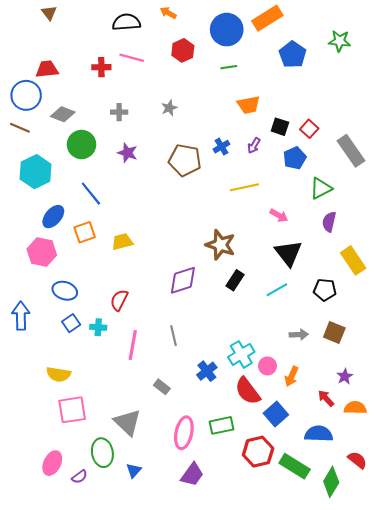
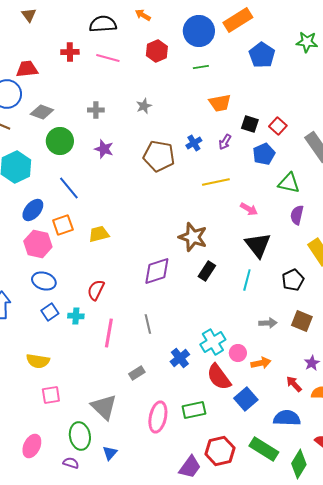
red cross: (101, 67) -> (70, 52), moved
green triangle: (321, 188) -> (289, 183), turned 40
pink hexagon: (42, 252) -> (38, 244), moved
cyan line: (277, 290) -> (247, 280), turned -45
black pentagon: (325, 290) -> (293, 280), turned -30
orange arrow: (291, 376) -> (261, 363), turned -126
gray rectangle: (162, 387) -> (137, 373), turned -70
pink square: (72, 410) -> (51, 395), size x0.7
red hexagon: (258, 452) -> (220, 451), moved
purple trapezoid: (192, 475) -> (190, 467), moved
purple semicircle: (79, 477) -> (71, 463), moved, turned -126

